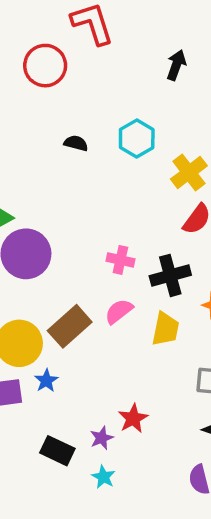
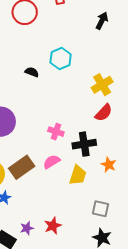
cyan hexagon: (137, 139) -> (61, 58), moved
black semicircle: (76, 143) -> (32, 72), moved
purple star: (102, 438) -> (27, 228), moved

